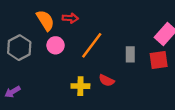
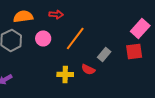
orange semicircle: (45, 20) -> (23, 16), moved, turned -66
gray rectangle: (130, 54) -> (104, 54), moved, turned 40

